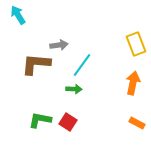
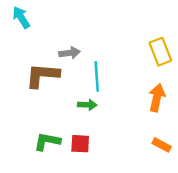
cyan line: (82, 65) -> (97, 76), turned -40
red square: (68, 122) -> (80, 144), turned -30

